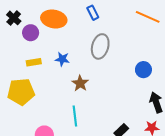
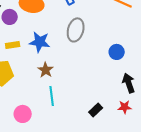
blue star: (62, 59) -> (40, 42), size x1.5
brown star: (80, 83) -> (46, 70), moved

